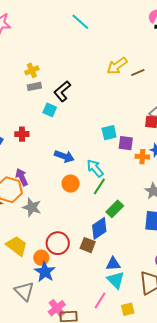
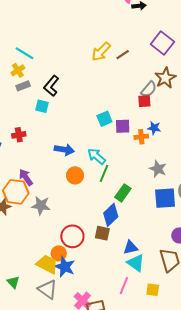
cyan line: (80, 22) -> (25, 53), moved
yellow trapezoid: (17, 246) -> (47, 264), moved
yellow square: (128, 309) -> (153, 290), turned 32

